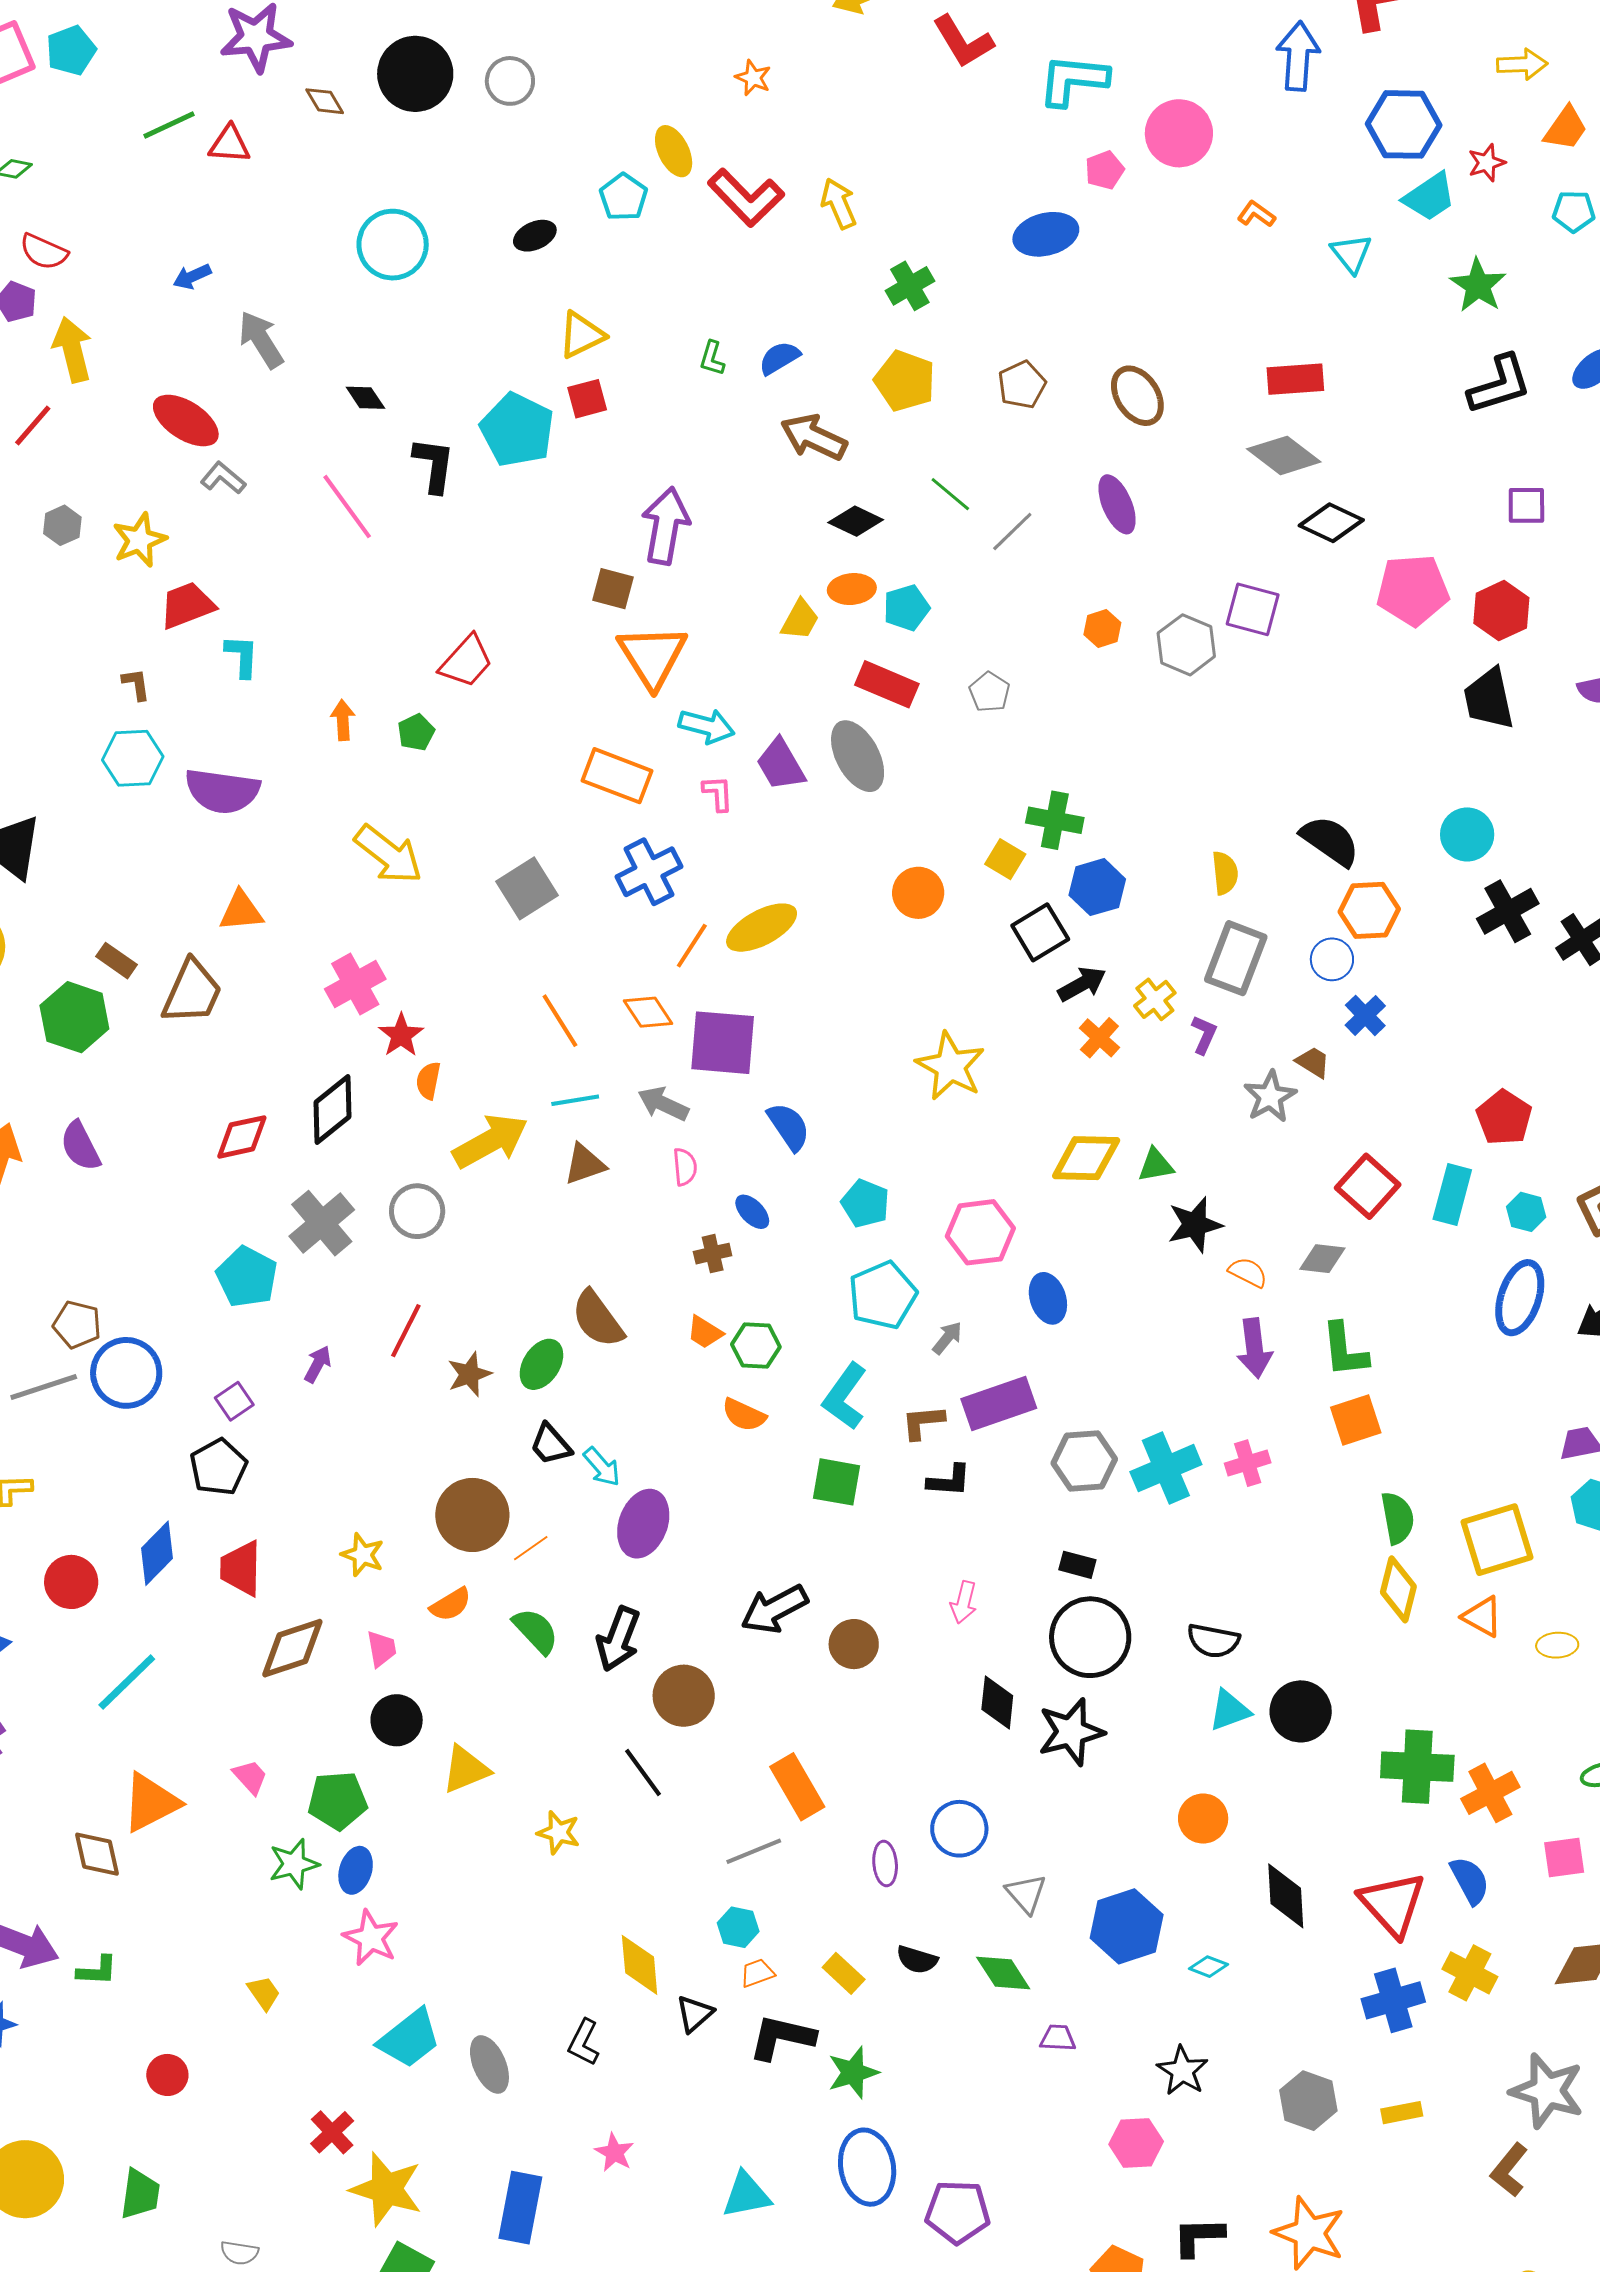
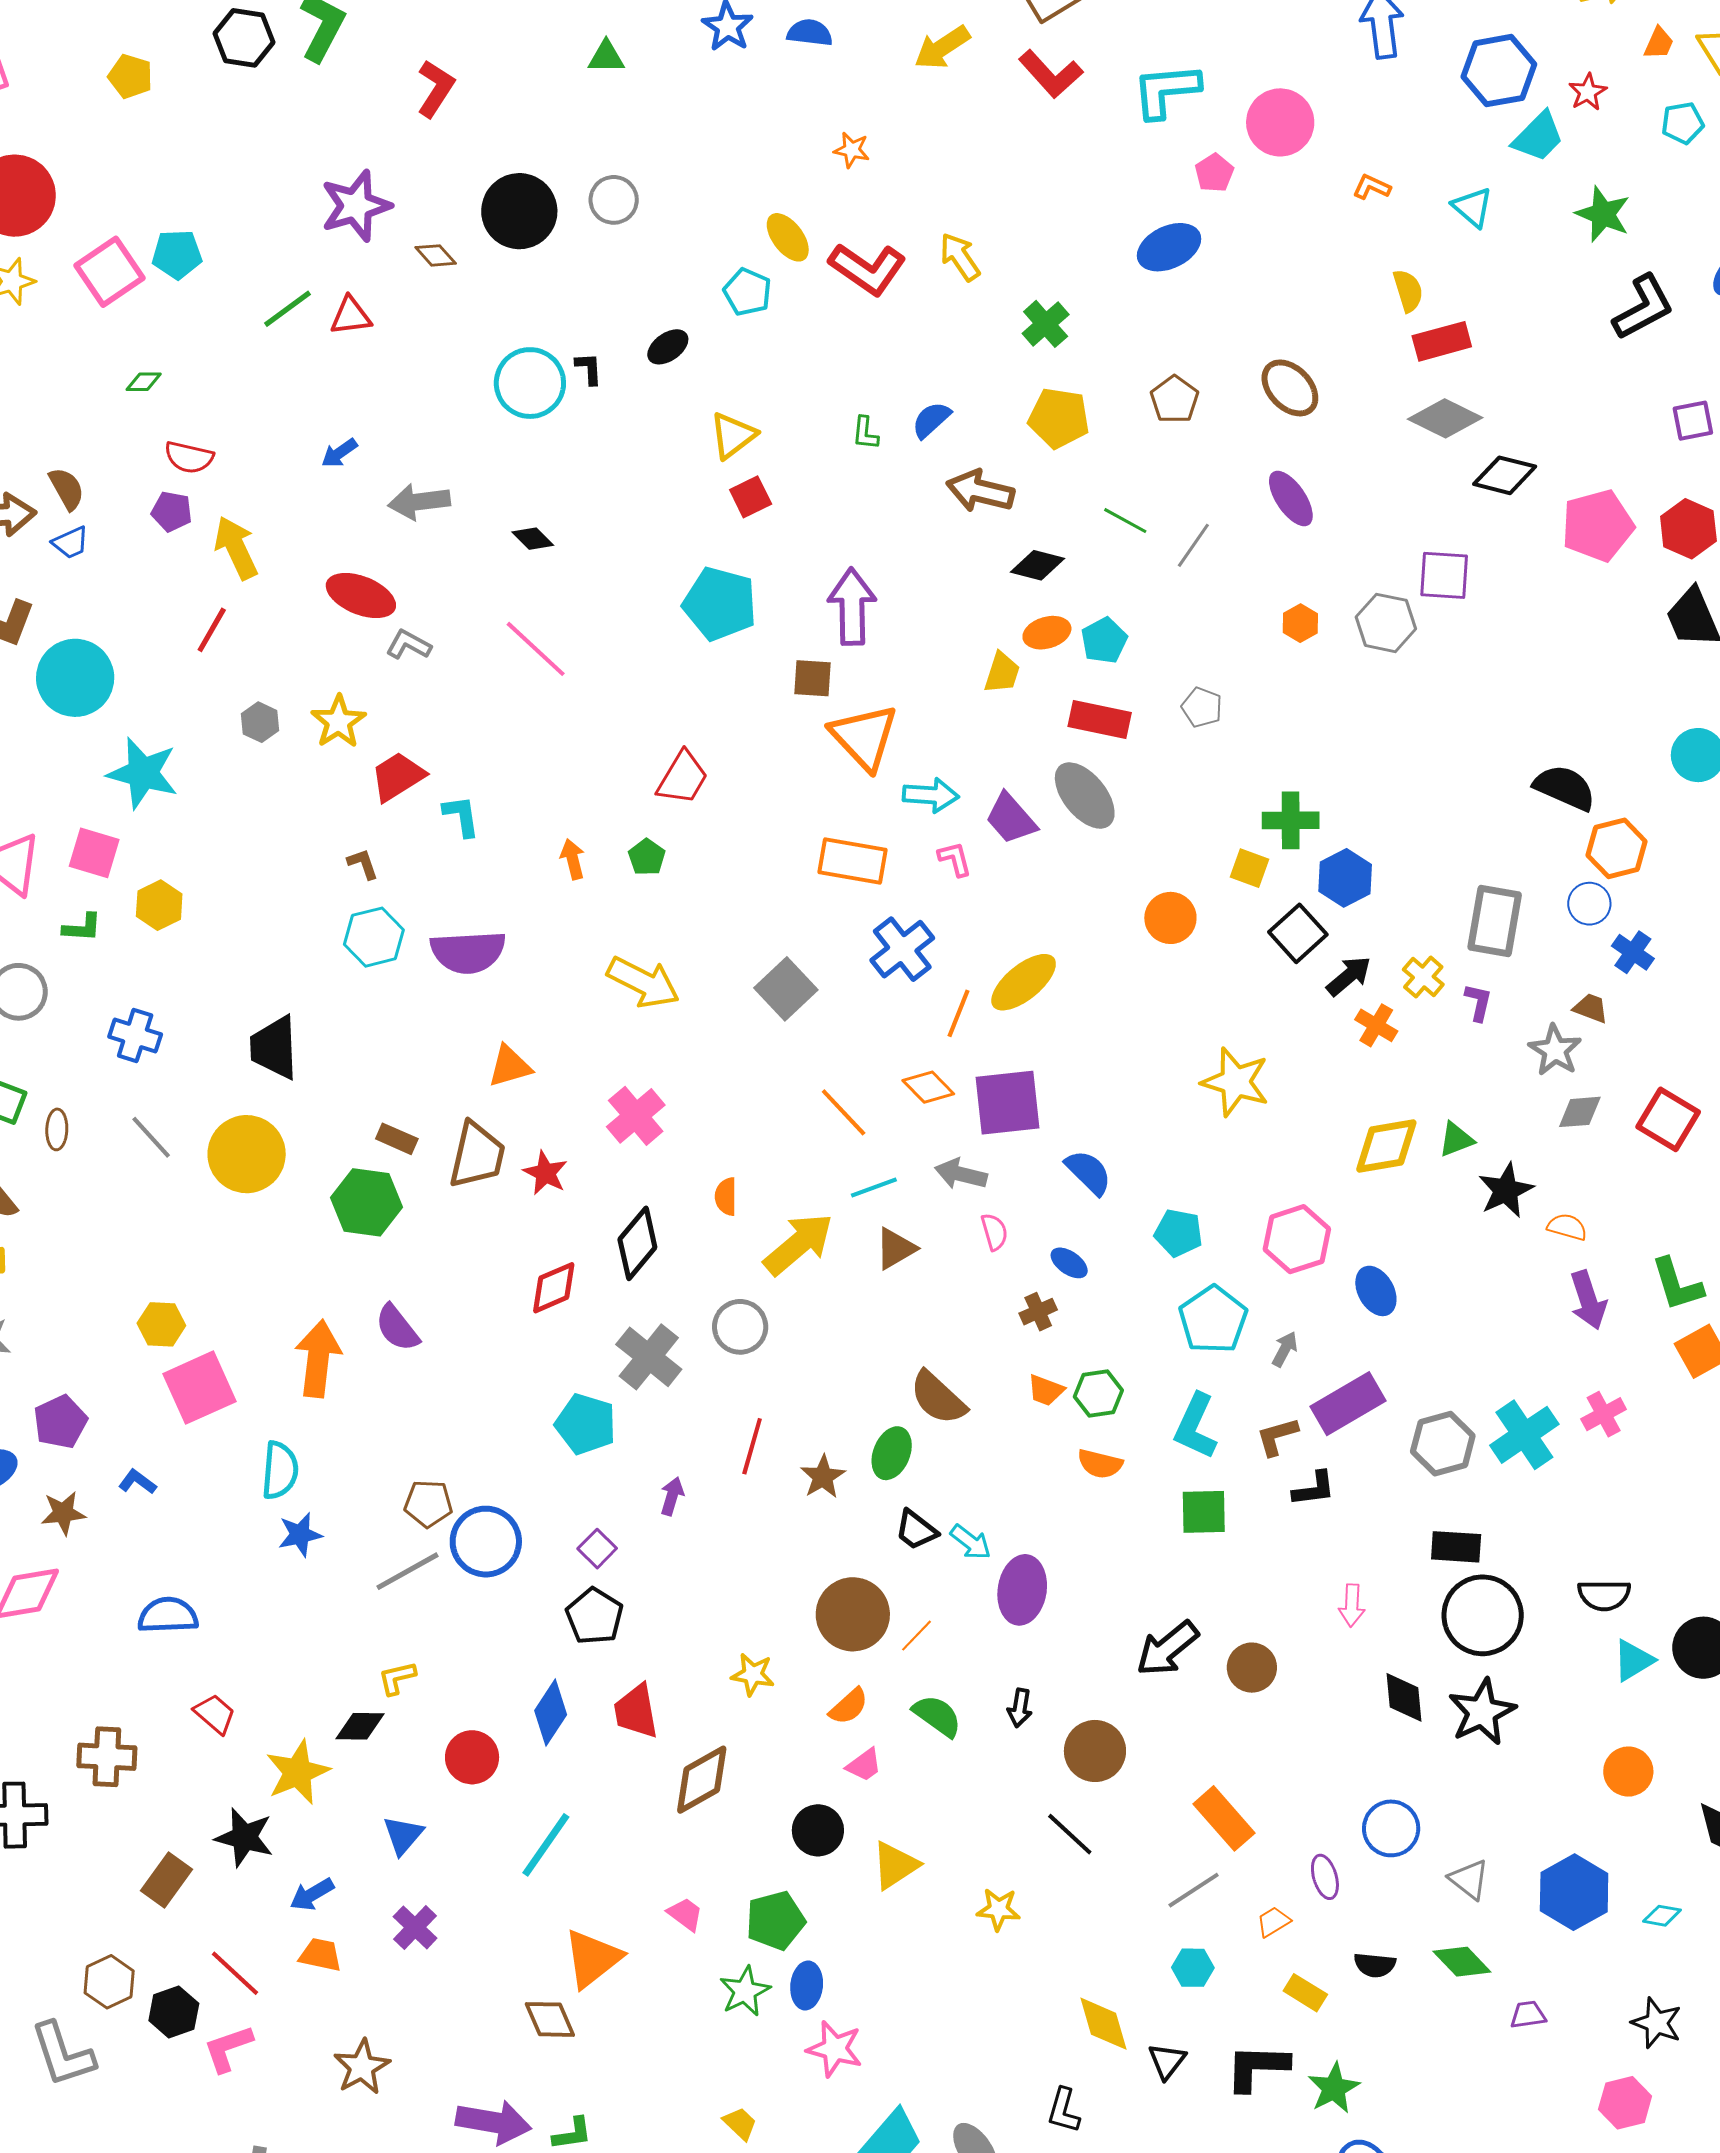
cyan pentagon: (71, 50) -> (177, 254), turned 30
orange trapezoid: (1566, 128) -> (1659, 43), size x0.7
gray arrow: (261, 340) -> (419, 502), turned -54
cyan pentagon: (517, 430) -> (720, 604), moved
black L-shape: (434, 465) -> (589, 369), moved, size x0.6
yellow semicircle: (1225, 873) -> (1408, 291), moved
red star: (401, 1035) -> (545, 1173), moved
gray diamond: (1322, 1259) -> (1580, 1112), moved
black rectangle: (1077, 1565) -> (1456, 1547), size x1.4
black arrow: (618, 1639) -> (1020, 1708), size x0.6
pink trapezoid: (382, 1649) -> (864, 1765), moved, turned 75
orange trapezoid: (757, 1973) -> (1273, 1922), moved

